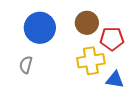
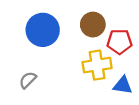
gray semicircle: (26, 65) -> (28, 80), moved, turned 30

